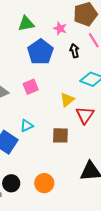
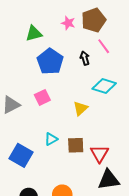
pink star: (60, 28) -> (68, 23), moved
red triangle: (85, 115) -> (99, 154), moved
cyan triangle: (27, 126) -> (51, 139), moved

